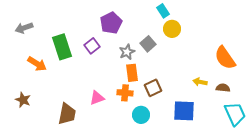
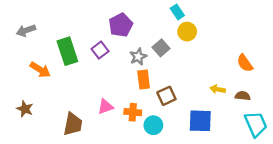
orange semicircle: (225, 58) -> (245, 63), size x0.7
orange cross: (125, 93) -> (133, 112), moved

